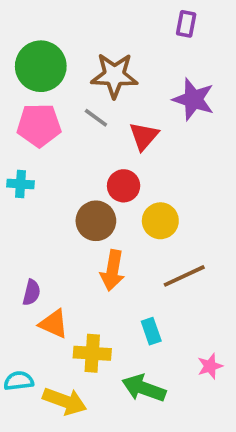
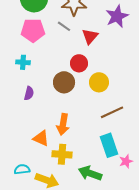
purple star: (193, 99) -> (117, 16), turned 30
orange arrow: (112, 270) -> (63, 124), moved
purple semicircle: (32, 293) -> (29, 93), moved
cyan rectangle: (151, 331) -> (109, 145), moved, size x1.6

